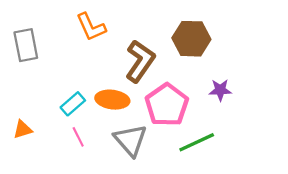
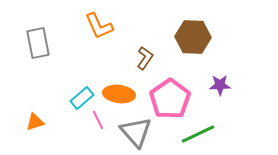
brown L-shape: (140, 61) -> (145, 58), size x0.6
pink line: (78, 137) -> (98, 120), moved

